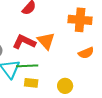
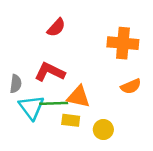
orange triangle: (46, 41) -> (78, 97), moved, turned -36
yellow rectangle: (31, 83) -> (71, 120), moved

